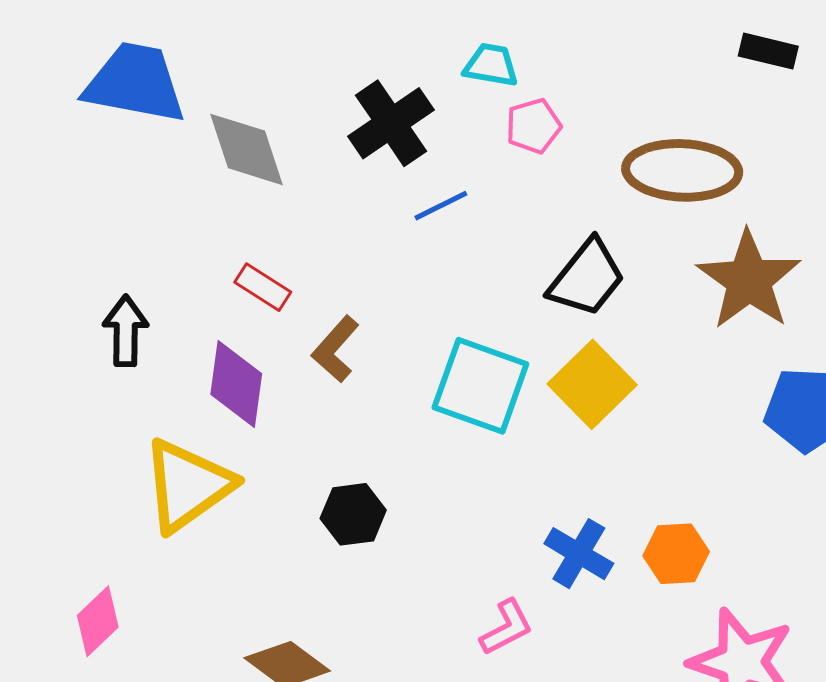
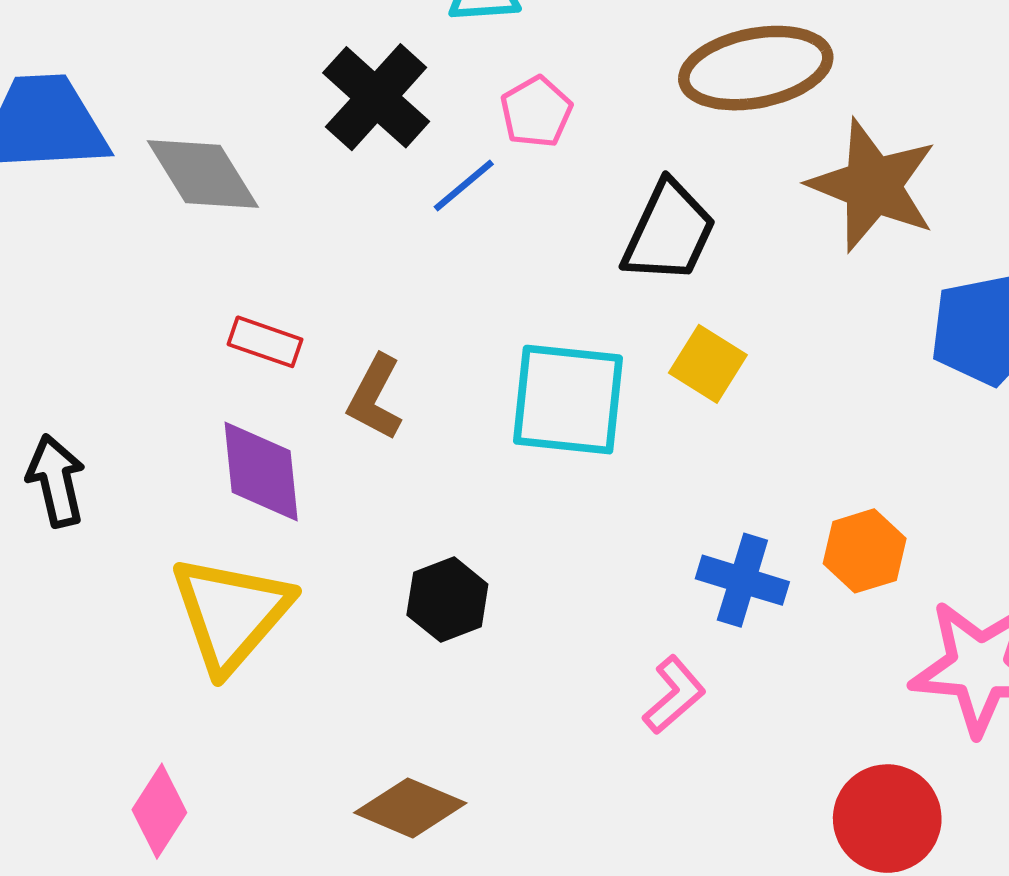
pink pentagon: (533, 126) -> (536, 112), moved
black arrow: (126, 331) -> (56, 481), moved
yellow square: (592, 384) -> (708, 364), size x0.7

